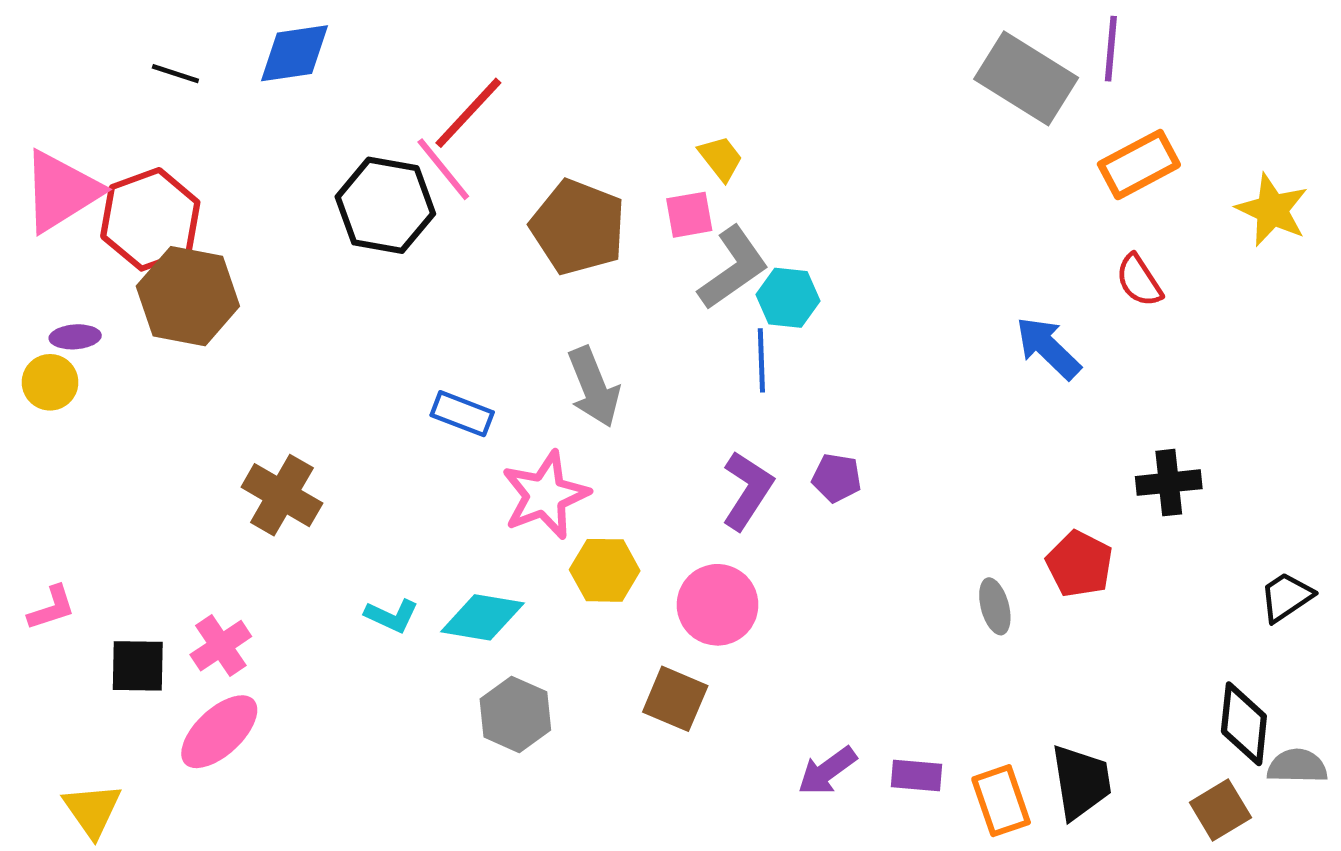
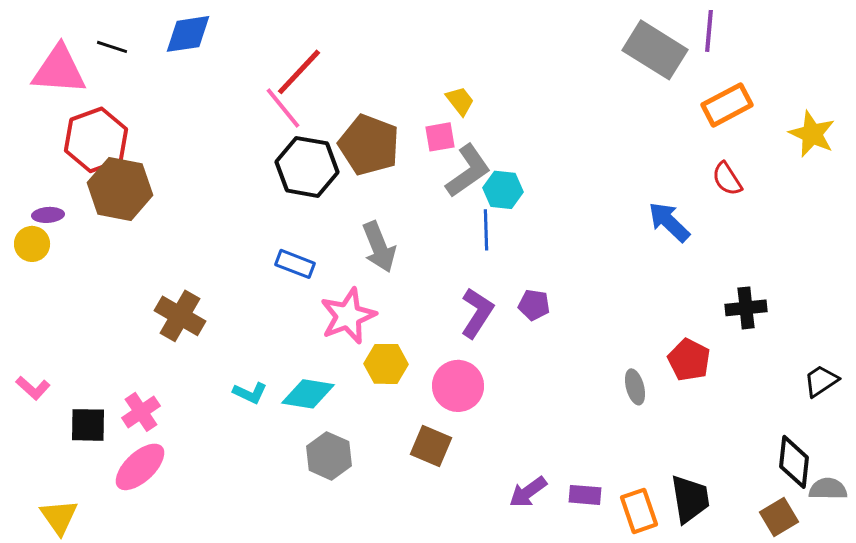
pink triangle: (61, 191) -> (59, 70), moved, turned 36
black hexagon: (385, 205) -> (307, 167), moved
pink L-shape: (52, 608) -> (33, 388), turned 60

